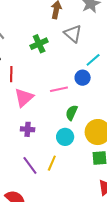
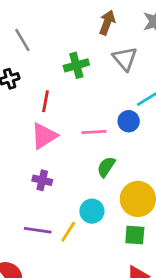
red line: (11, 74) -> (46, 101), moved
cyan circle: (65, 137) -> (92, 211), moved
purple line: (30, 165) -> (38, 230), turned -54

